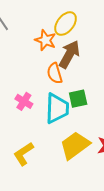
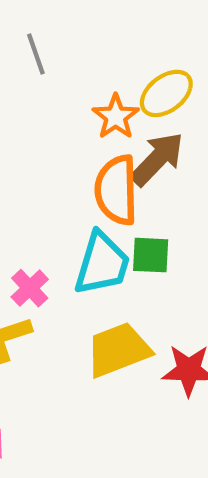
orange semicircle: (55, 73) -> (116, 190), size x1.5
pink cross: (24, 101) -> (30, 288), moved

